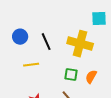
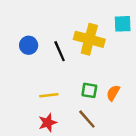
yellow cross: (80, 44) -> (89, 39), moved
yellow line: (31, 65) -> (49, 95), moved

